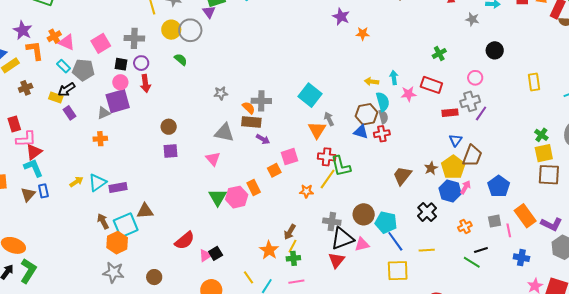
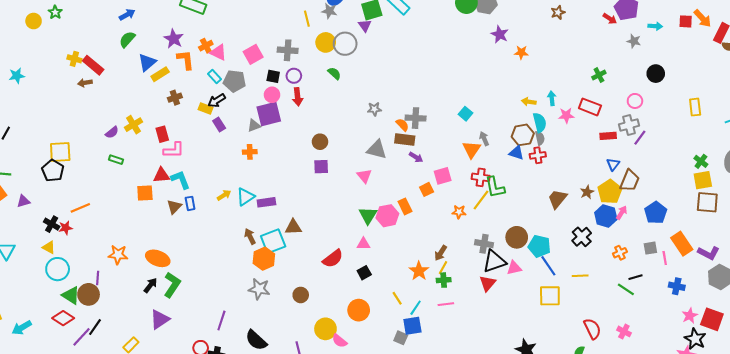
cyan square: (310, 95) -> (466, 114), size x0.6
red triangle: (34, 152) -> (161, 175), moved, turned 30
pink triangle: (205, 255) -> (363, 244), moved, turned 32

